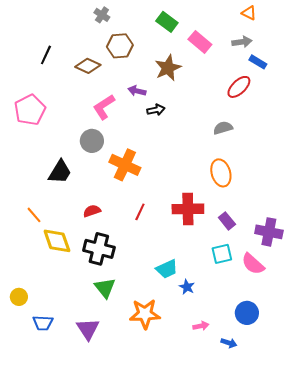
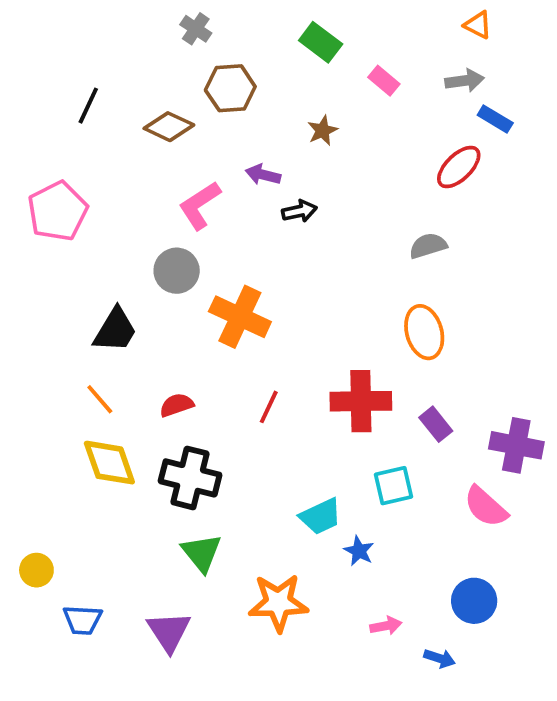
pink rectangle: (200, 42) -> (384, 81), size x0.7
brown star: (168, 68) -> (322, 131), size x0.6
orange line: (34, 215) -> (100, 399), moved
cyan square: (222, 254) -> (393, 486), moved

